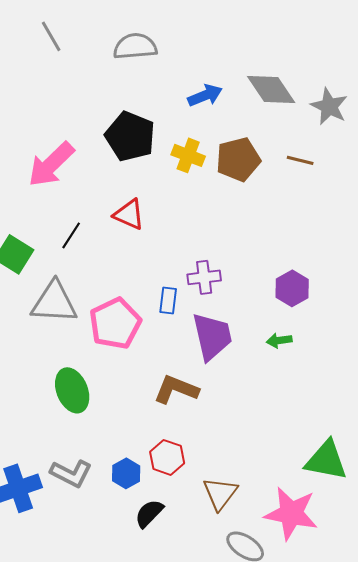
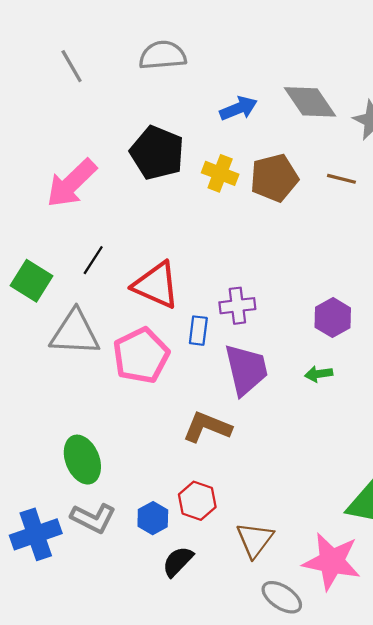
gray line: (51, 36) -> (72, 66), moved
red triangle: (129, 214) -> (156, 285), moved, size x1.4
green ellipse: (72, 390) -> (82, 460), moved

